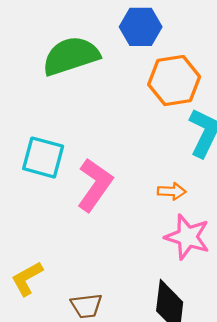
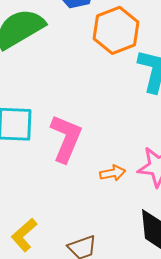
orange arrow: (172, 191) -> (113, 173), moved

